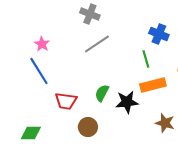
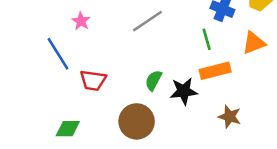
blue line: (39, 71) -> (58, 54), moved
red trapezoid: (66, 101) -> (93, 80), moved
brown circle: (88, 127) -> (137, 121), size x1.5

